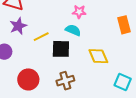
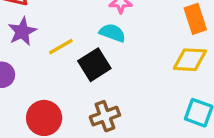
black square: (61, 49) -> (94, 65), turned -30
yellow diamond: (98, 56) -> (190, 60), moved, turned -60

